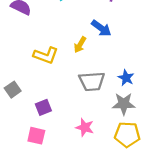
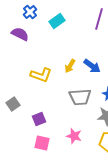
blue arrow: (101, 28) -> (92, 66), moved
pink square: (36, 136) -> (42, 143), moved

